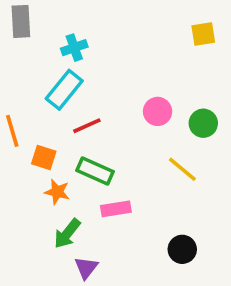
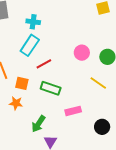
cyan cross: (74, 48) -> (33, 22), turned 32
orange star: (57, 192) -> (16, 103), moved
pink rectangle: (116, 209) -> (73, 111), moved

